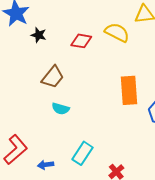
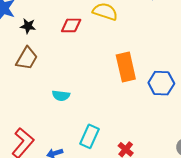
brown trapezoid: (53, 77) -> (27, 58), moved

